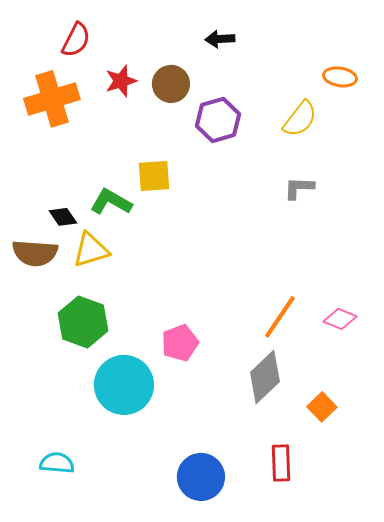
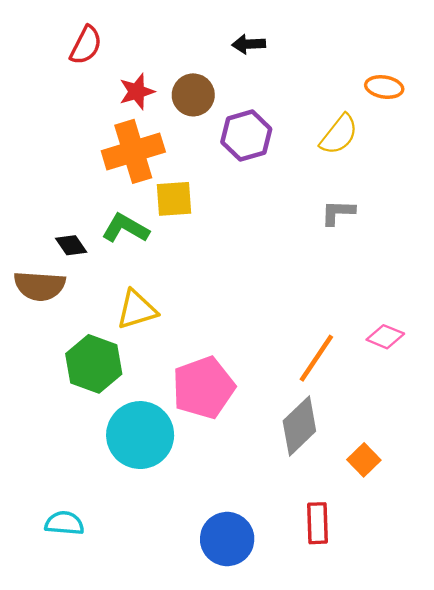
orange cross: (52, 99) -> (133, 151), moved
yellow triangle: (91, 250) -> (137, 310), moved
pink diamond: (340, 319) -> (385, 337), moved
pink pentagon: (180, 343) -> (203, 388), size x1.5

